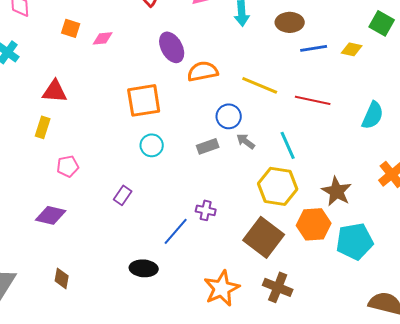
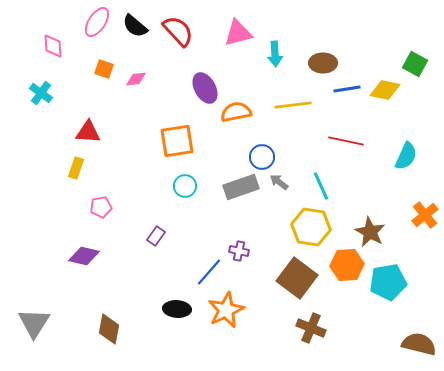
yellow diamond: (352, 49) -> (385, 90), size x1.4
yellow line: (260, 85) -> (293, 105), moved, turned -30
gray rectangle: (208, 146) -> (241, 187), size x1.6
brown diamond: (62, 278) -> (109, 329), moved, size x1.4
orange star: (222, 288) -> (226, 310), moved

